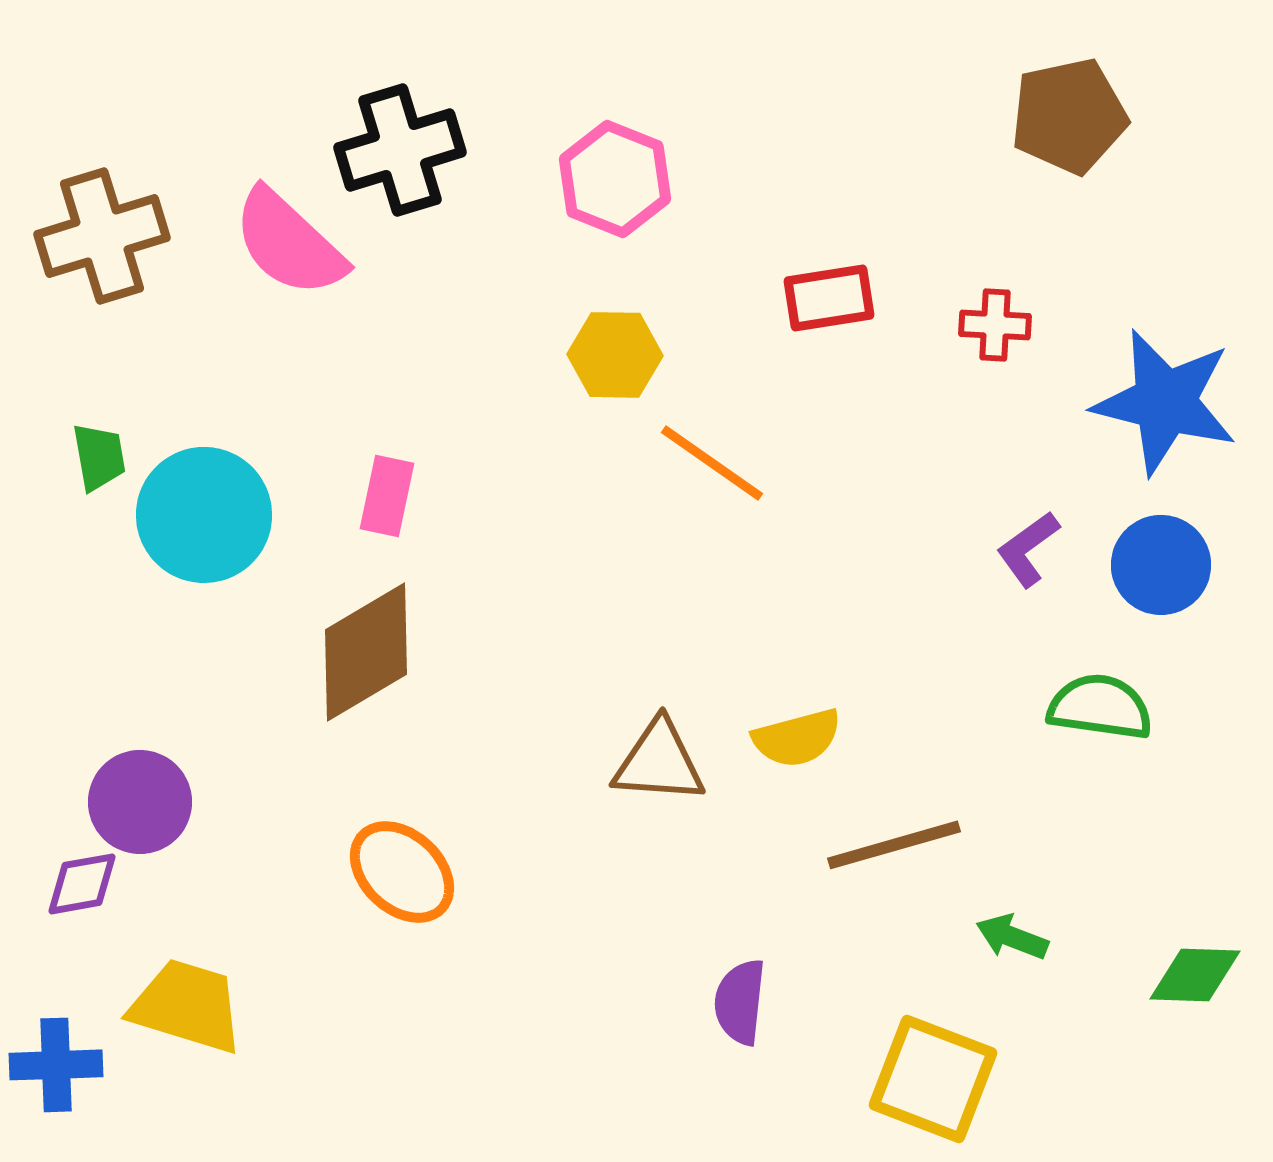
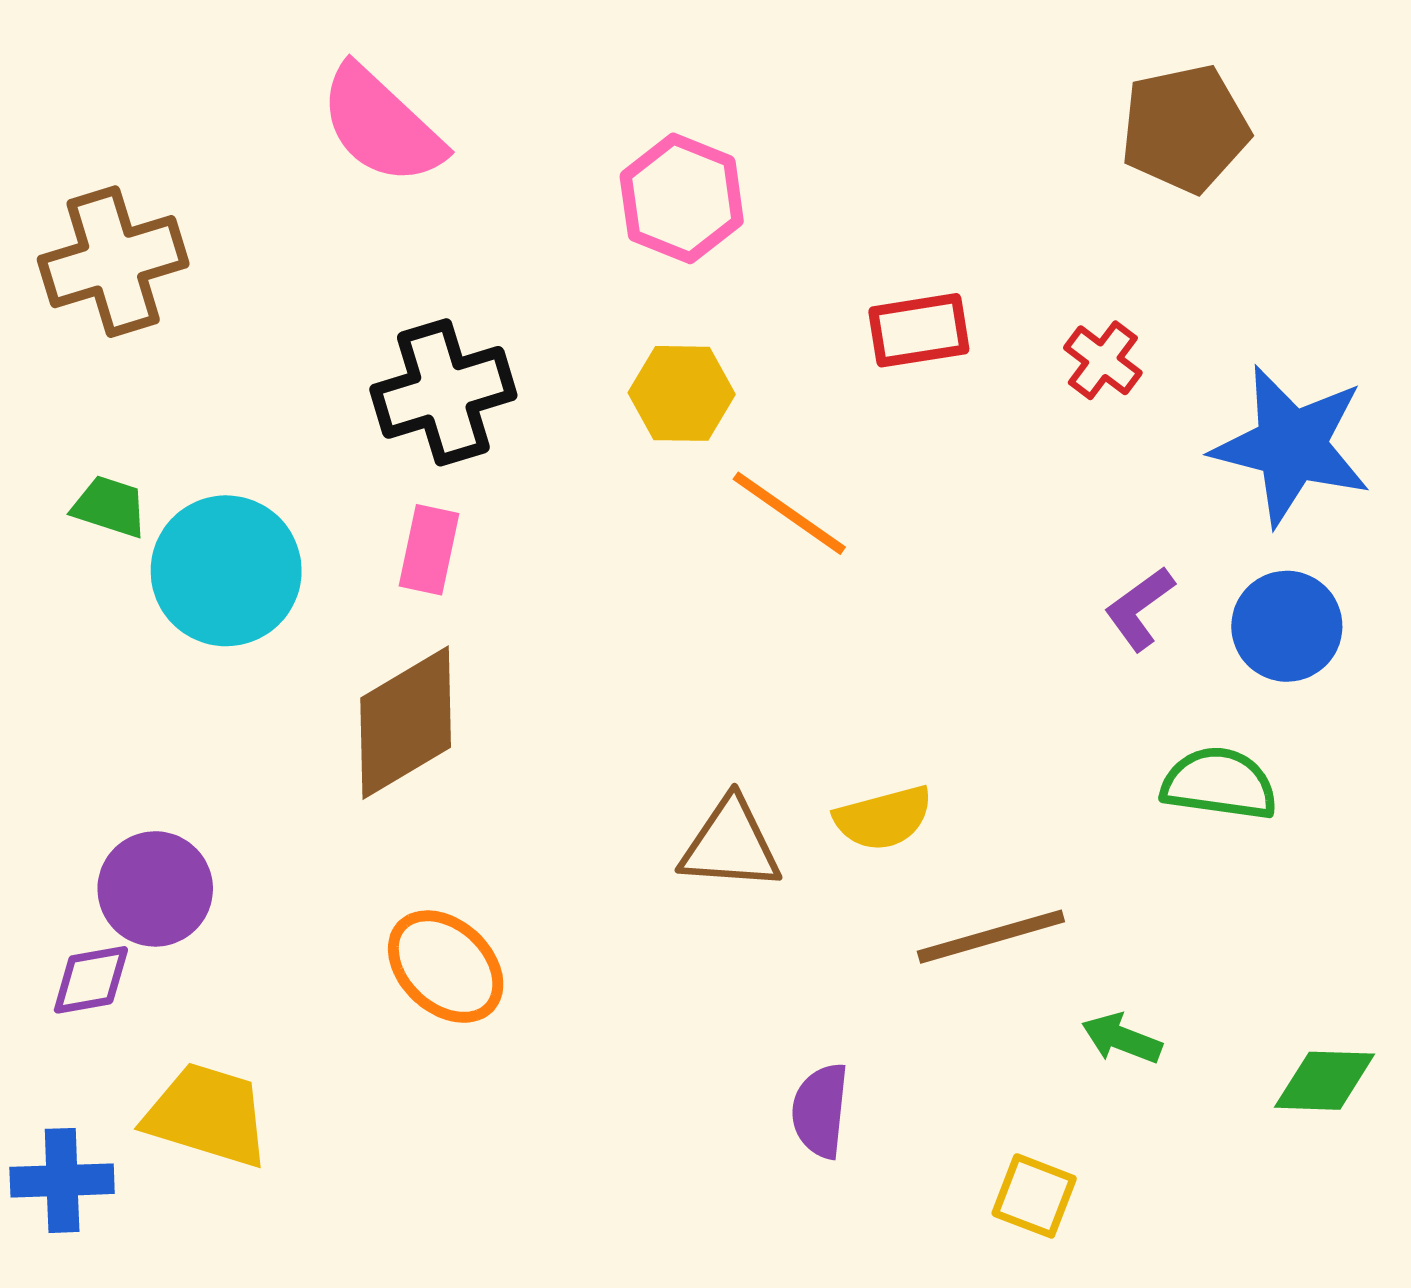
black cross: (400, 150) -> (443, 392), moved
pink semicircle: (289, 243) -> (381, 125), moved
red cross: (995, 325) -> (1103, 360), turned 34
green trapezoid: (99, 457) -> (110, 507), turned -62
yellow square: (933, 1079) -> (1034, 1196), size x0.6

